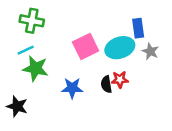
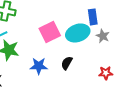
red star: (120, 79) -> (106, 73), moved
black semicircle: (106, 84) -> (67, 63), turned 40

